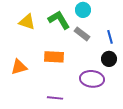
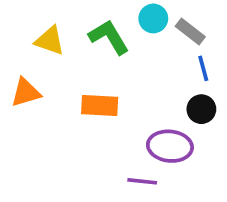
gray rectangle: (82, 34) -> (190, 31), moved
orange triangle: (19, 67) -> (26, 93), moved
purple line: (55, 98) -> (142, 181), moved

